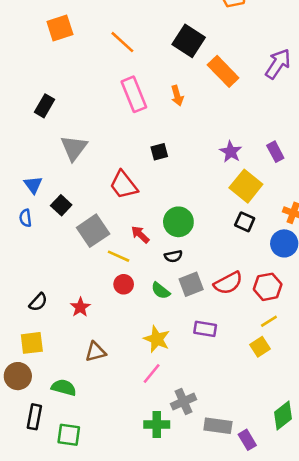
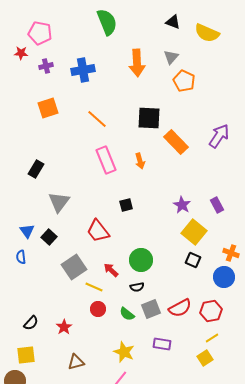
black square: (189, 41) -> (149, 118), turned -30
black square: (61, 205) -> (49, 237), moved

